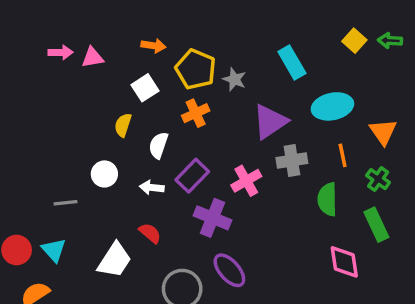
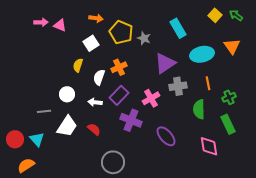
green arrow: (390, 41) -> (236, 15), turned 32
pink triangle: (93, 57) -> (60, 25), turned 32
orange cross: (196, 113) -> (119, 67), moved
orange triangle: (383, 132) -> (232, 46), moved
green cross: (378, 179) -> (229, 97), turned 32
white trapezoid: (115, 260) -> (67, 126), moved
purple ellipse: (229, 270) -> (166, 136), moved

